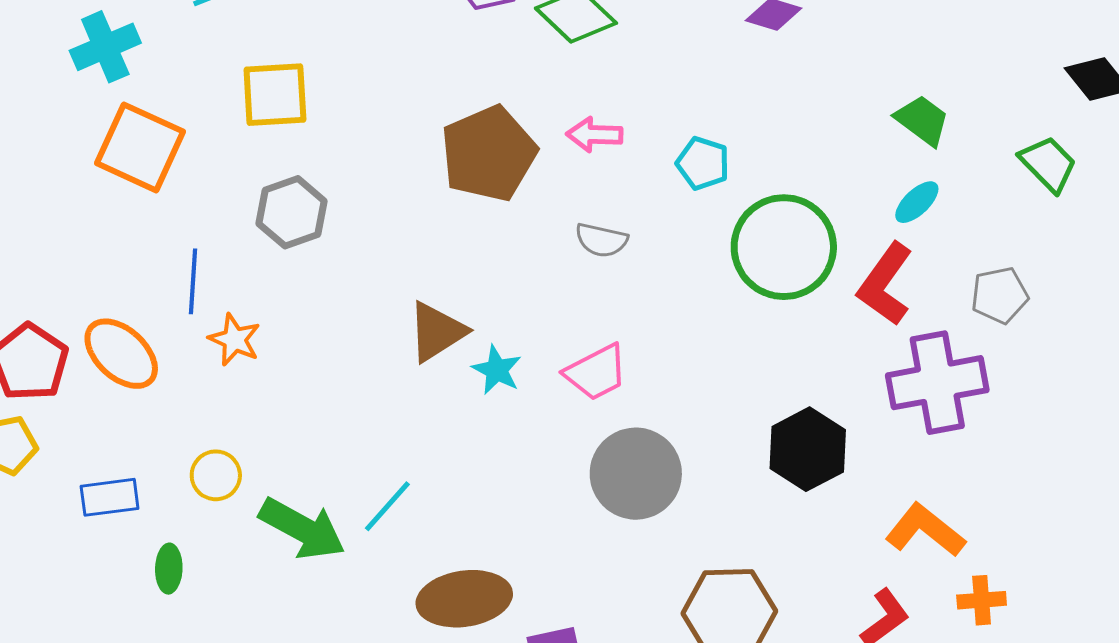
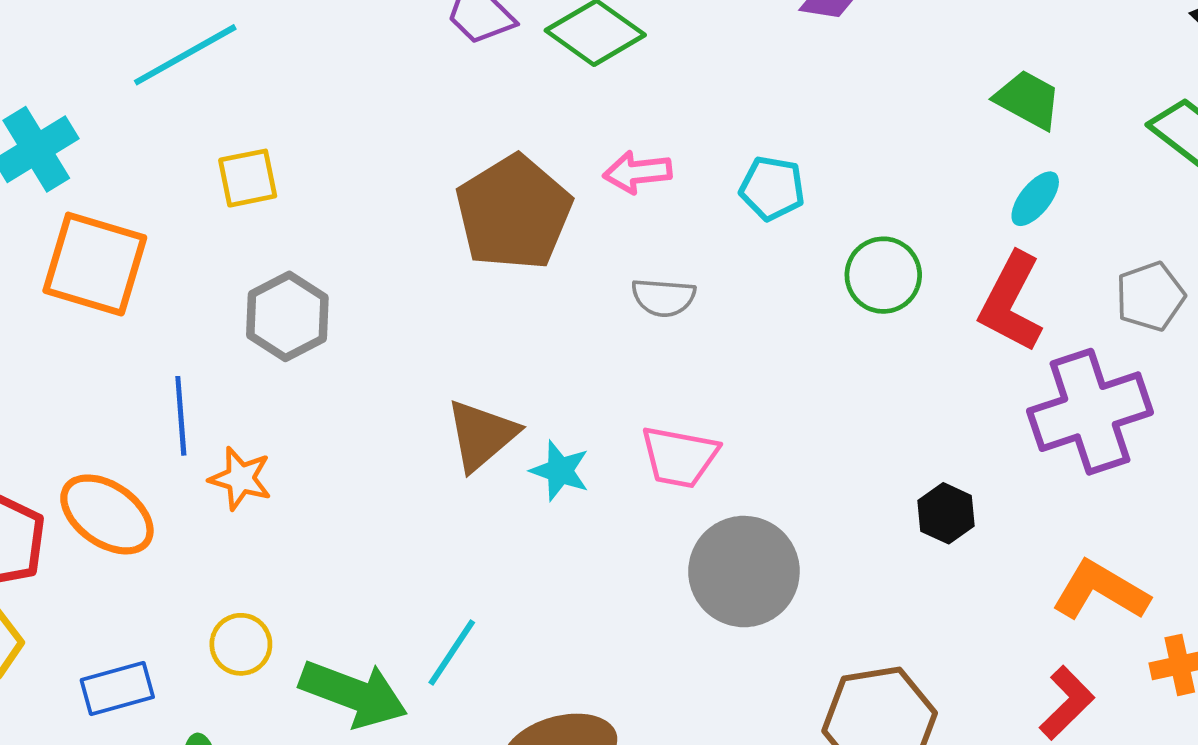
yellow square: (275, 95) -> (248, 178), size x0.7
green circle: (784, 247) -> (883, 275), size x0.6
pink trapezoid: (596, 372) -> (679, 457), turned 46
black hexagon: (808, 449) -> (946, 513), size x0.6

